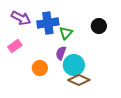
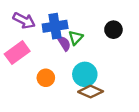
pink rectangle: (15, 46) -> (17, 53), size x1.5
purple semicircle: (61, 53) -> (64, 43), moved, turned 128

